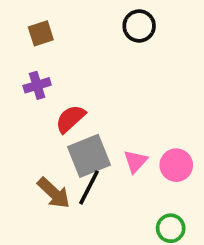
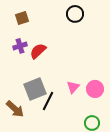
red semicircle: (70, 119) -> (38, 51), moved
gray square: (89, 156) -> (35, 89), moved
brown arrow: (54, 193) -> (15, 109), moved

